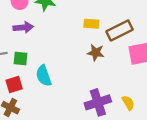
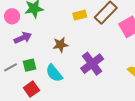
brown star: (96, 53) -> (60, 45), moved
purple cross: (98, 102) -> (92, 64), moved

